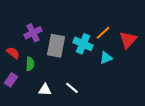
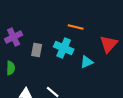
orange line: (103, 33) -> (76, 27), moved, turned 56
gray rectangle: (56, 46) -> (37, 50), size x0.6

